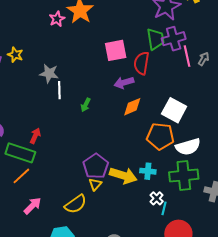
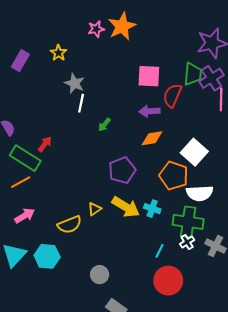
purple cross: (174, 39) -> (212, 78), turned -30
yellow star: (15, 55) -> (58, 53), moved
purple pentagon: (96, 166) -> (122, 170), moved
white cross: (157, 198) -> (187, 242), moved

